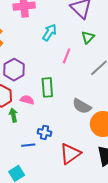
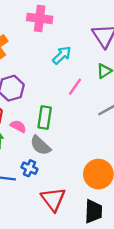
gray semicircle: (82, 106) -> (40, 145), moved
red triangle: (70, 154) -> (53, 199), turned -45

